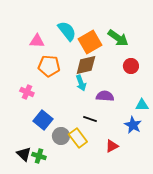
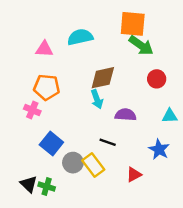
cyan semicircle: (67, 31) -> (80, 37), turned -65
orange square: (90, 42) -> (133, 24), moved, turned 35
orange pentagon: (49, 66) -> (47, 87), moved
cyan triangle: (142, 105) -> (170, 116), moved

